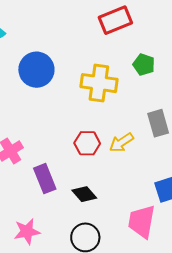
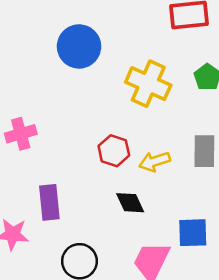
purple rectangle: (45, 179) -> (49, 202), moved
black diamond: (84, 194) -> (130, 203), moved

